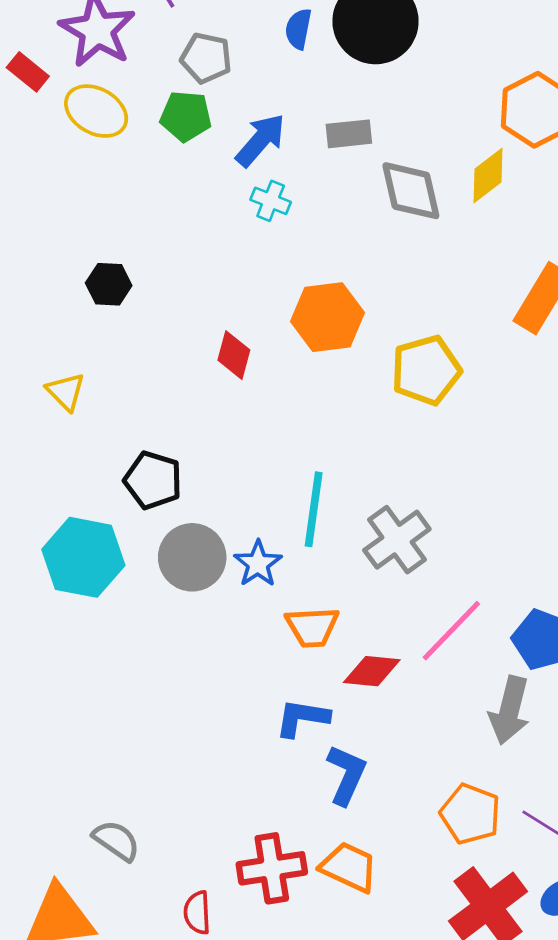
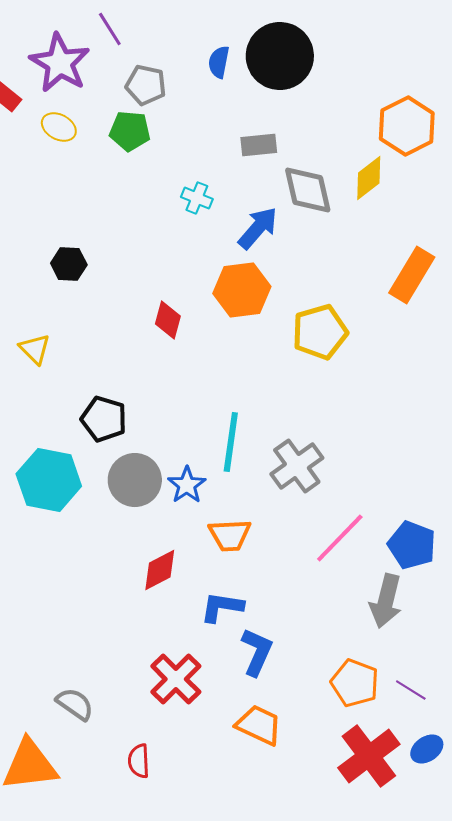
yellow ellipse: (96, 111) -> (59, 127), size x0.7
blue arrow: (260, 140) -> (258, 228), moved
red diamond: (372, 671) -> (160, 570), moved, turned -33
red cross: (272, 868) -> (176, 679), moved, turned -36

